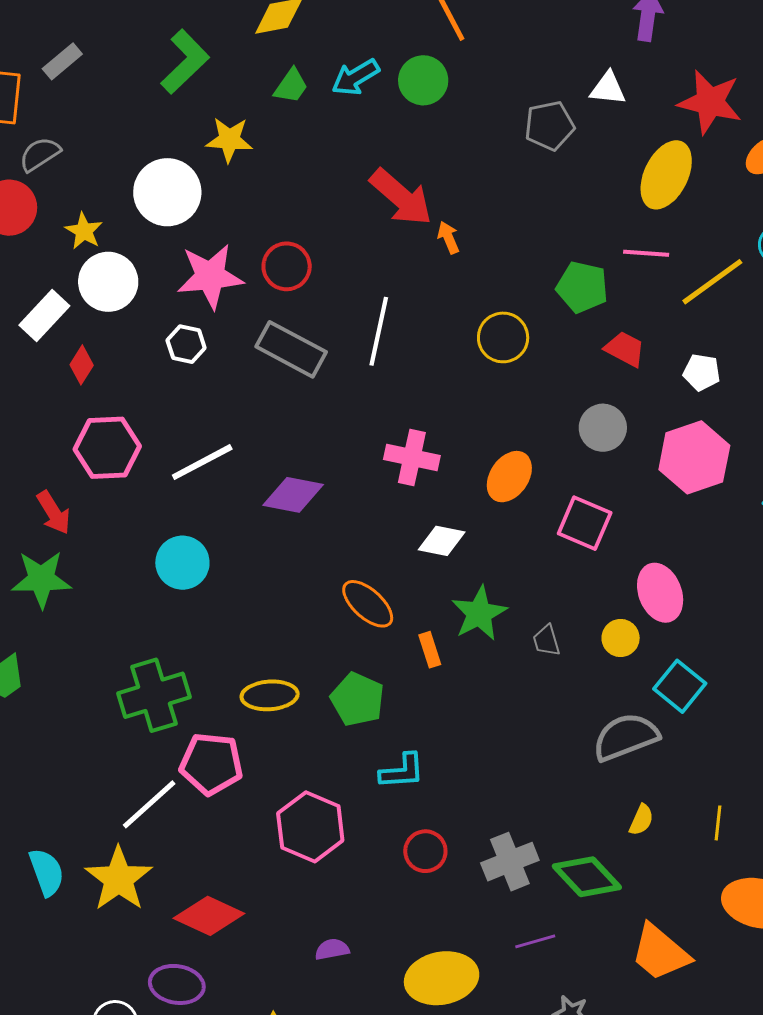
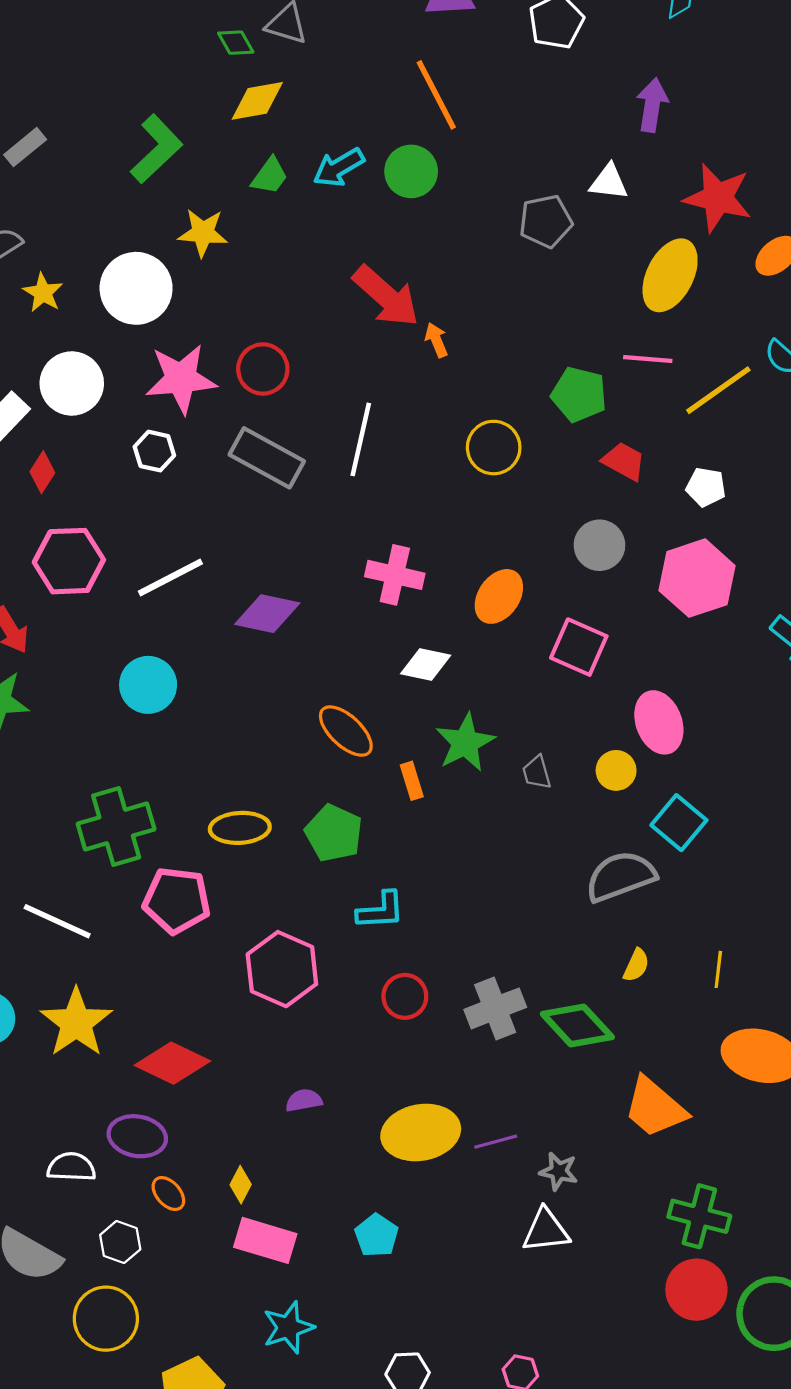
yellow star: (84, 231) -> (43, 293), moved
white line: (149, 804) -> (57, 921), moved, turned 66
purple line: (535, 941) -> (496, 1142), moved

